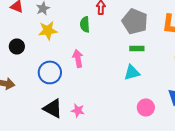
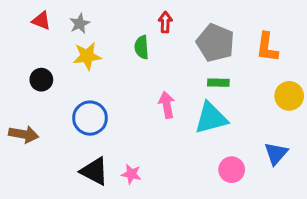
pink arrow: (78, 58) -> (167, 105), moved
cyan triangle: (132, 72) -> (211, 118), size x1.4

